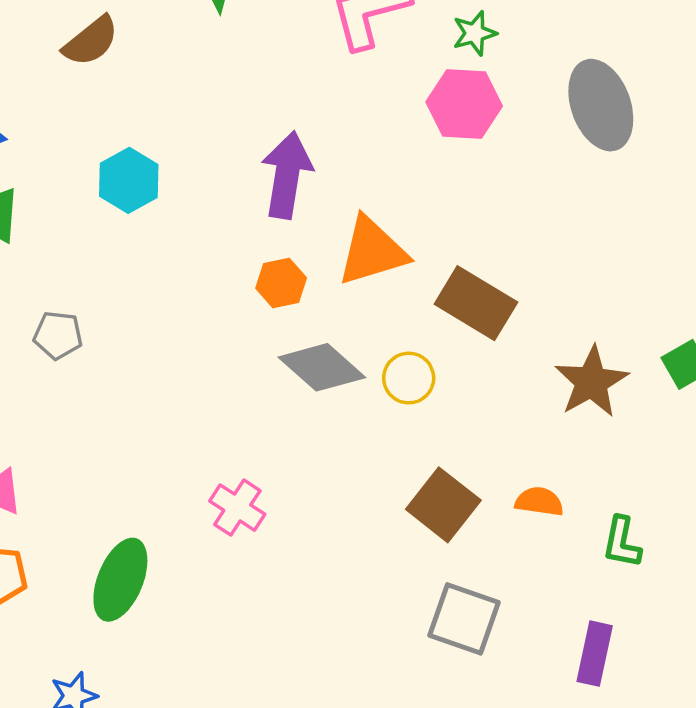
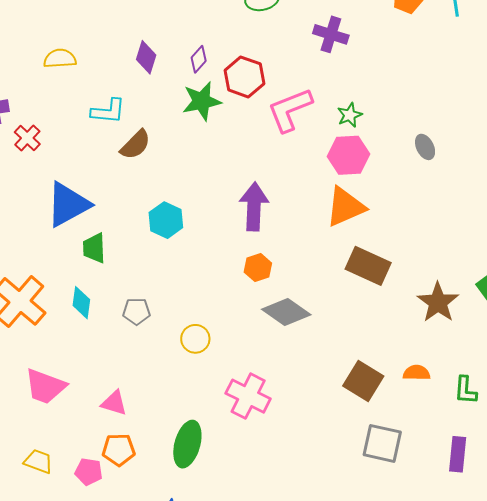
gray ellipse: (601, 105) -> (425, 147), size x0.5
orange triangle: (372, 251) -> (345, 207), moved
yellow circle: (409, 378) -> (195, 339), moved
pink cross: (237, 508) -> (248, 396), size x1.4

